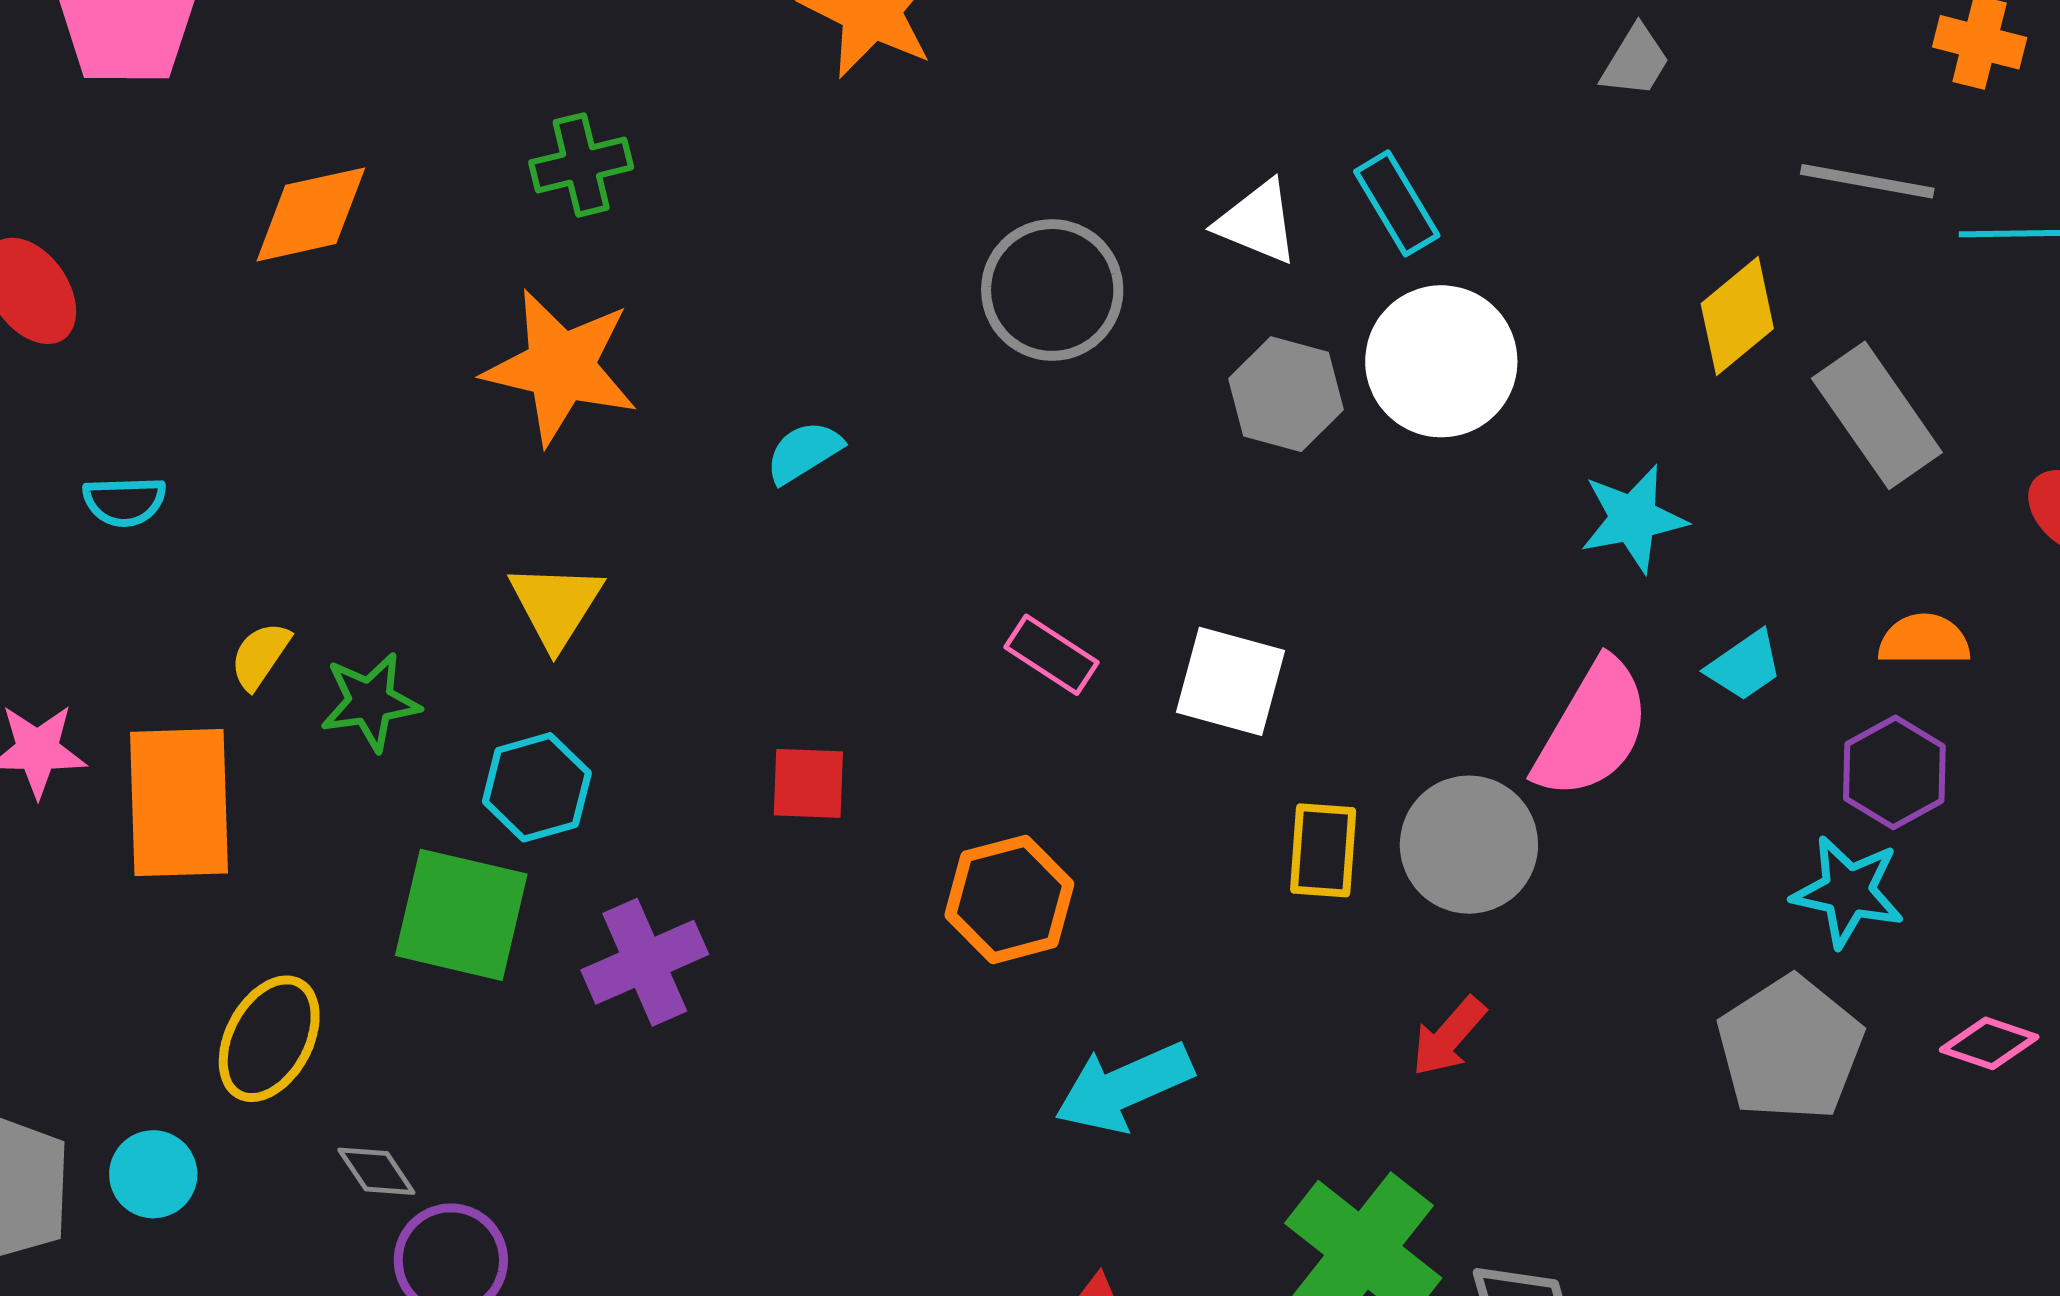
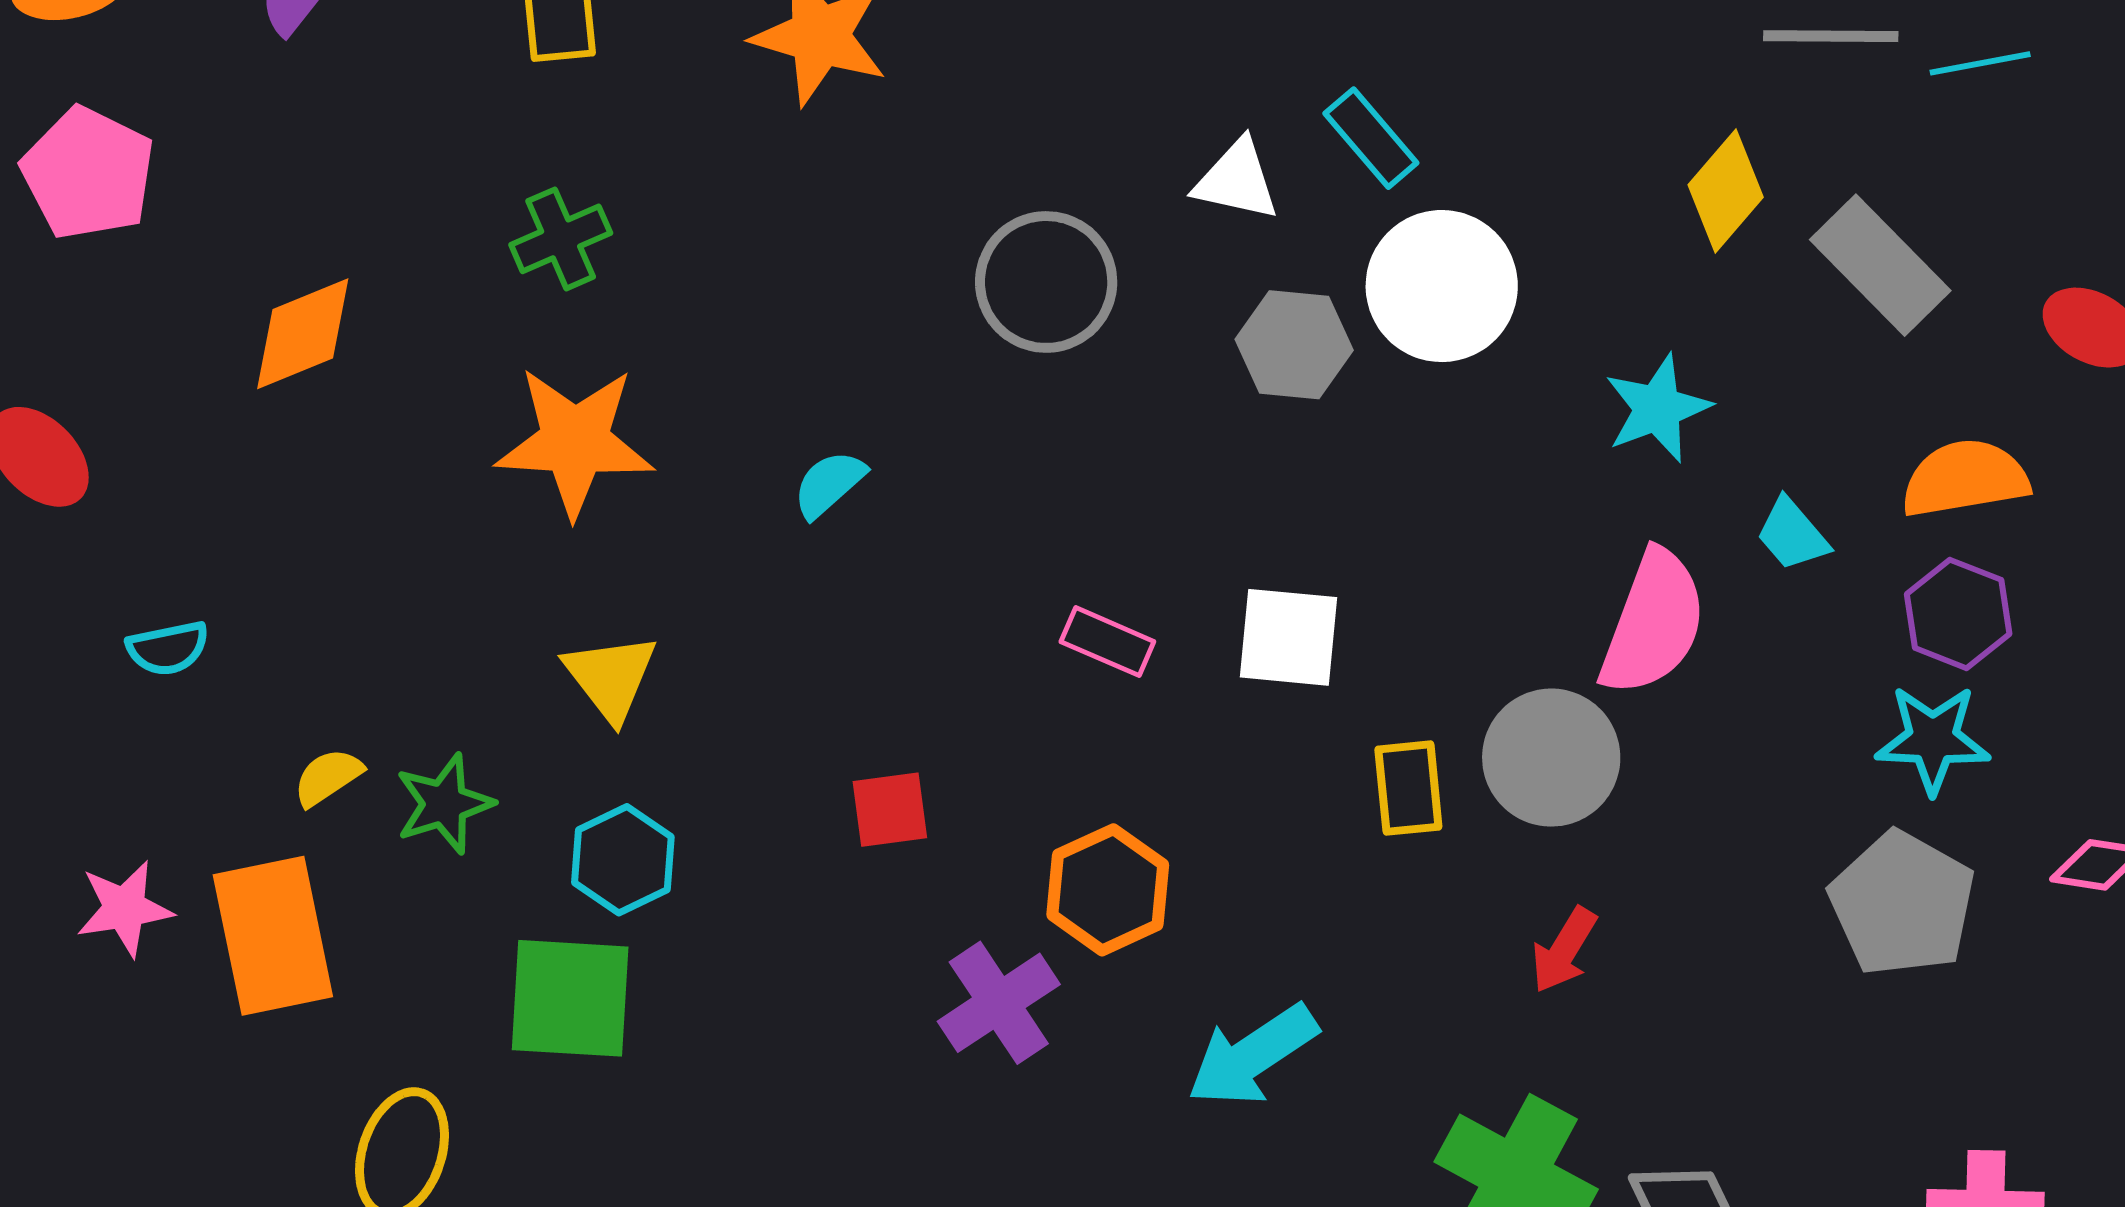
orange semicircle: (1924, 640) -> (1965, 478), size x1.4
yellow semicircle: (260, 656) -> (328, 777), turned 32
cyan trapezoid: (1745, 666) -> (1792, 534), turned 94
purple cross: (645, 962) -> (999, 1003), moved

